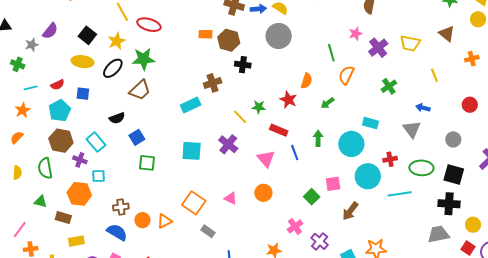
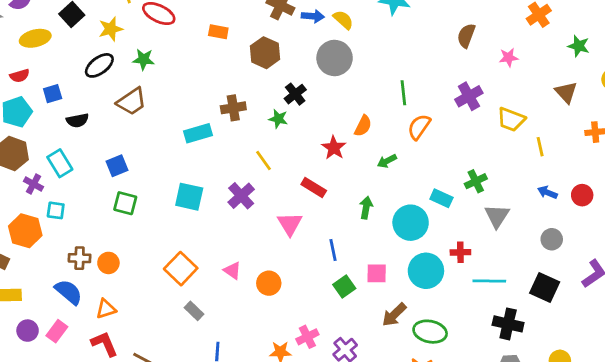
orange rectangle: (205, 34) -> (218, 32), moved
pink star: (356, 34) -> (509, 57), moved
yellow trapezoid: (410, 43) -> (511, 119), moved
green star: (143, 59) -> (144, 59), size x0.7
yellow ellipse: (83, 62) -> (35, 38), moved, turned -30
black cross: (243, 65) -> (295, 94), moved, turned 35
green cross: (389, 86) -> (476, 181), moved
blue square: (83, 94) -> (53, 94), turned -32
green star: (259, 107) -> (278, 119), moved
blue arrow: (423, 108) -> (547, 192), moved
black semicircle: (117, 118) -> (77, 120), moved
blue line: (295, 152) -> (333, 250), moved
green ellipse: (421, 168) -> (430, 332), moved
orange circle: (263, 193) -> (269, 283), moved
cyan line: (400, 194) -> (489, 281), moved
black cross: (449, 204) -> (508, 324), moved
orange circle: (142, 220) -> (108, 263), moved
orange triangle: (165, 221) -> (106, 309), moved
pink cross: (295, 226) -> (307, 337), moved

